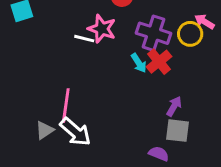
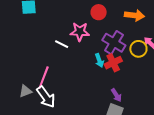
pink star: (102, 29) -> (80, 32), turned -30
white line: (84, 39) -> (62, 44), moved
purple arrow: (174, 106) -> (116, 95), turned 104

